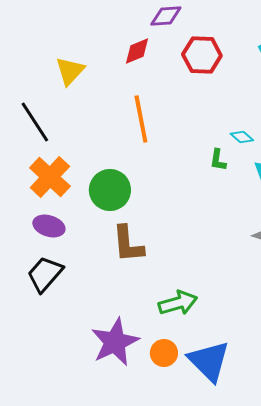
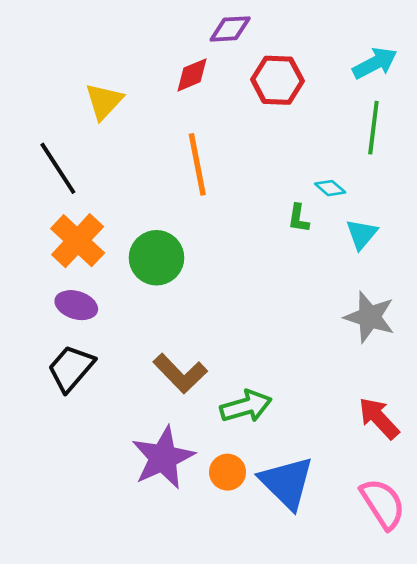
brown L-shape: (128, 244) -> (180, 373), moved, turned -39

